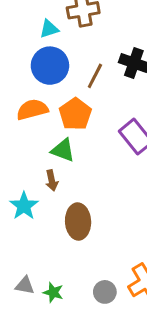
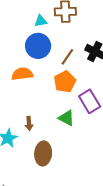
orange pentagon: (75, 114) -> (65, 82), moved
green triangle: (63, 150) -> (66, 118), moved

